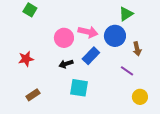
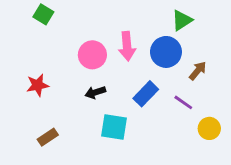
pink arrow: (88, 32) -> (127, 46), turned 72
brown arrow: (137, 49) -> (198, 71), turned -128
blue rectangle: (91, 56) -> (146, 94), moved
yellow circle: (140, 97) -> (209, 128), moved

